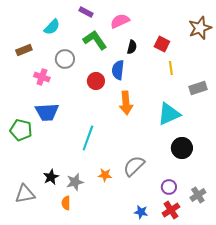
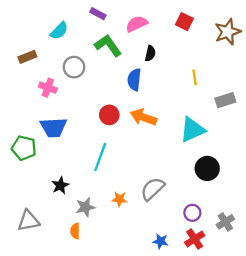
red square: (162, 44) -> (184, 22), moved
red circle: (96, 81) -> (109, 115), moved
orange arrow: (126, 103) -> (143, 117), turned 115
black star: (51, 177) -> (60, 185), moved

